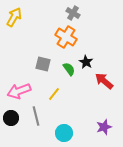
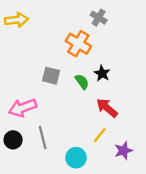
gray cross: (73, 13) -> (99, 18), moved
yellow arrow: (14, 17) -> (17, 20), turned 54
red arrow: (104, 81) -> (107, 108), moved
yellow line: (54, 94) -> (100, 135), moved

